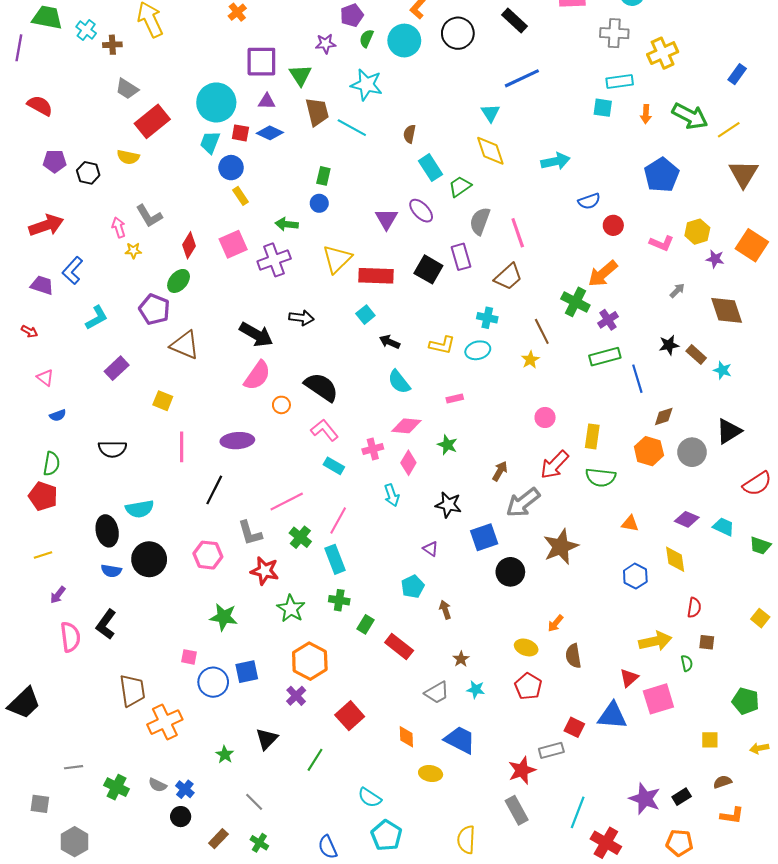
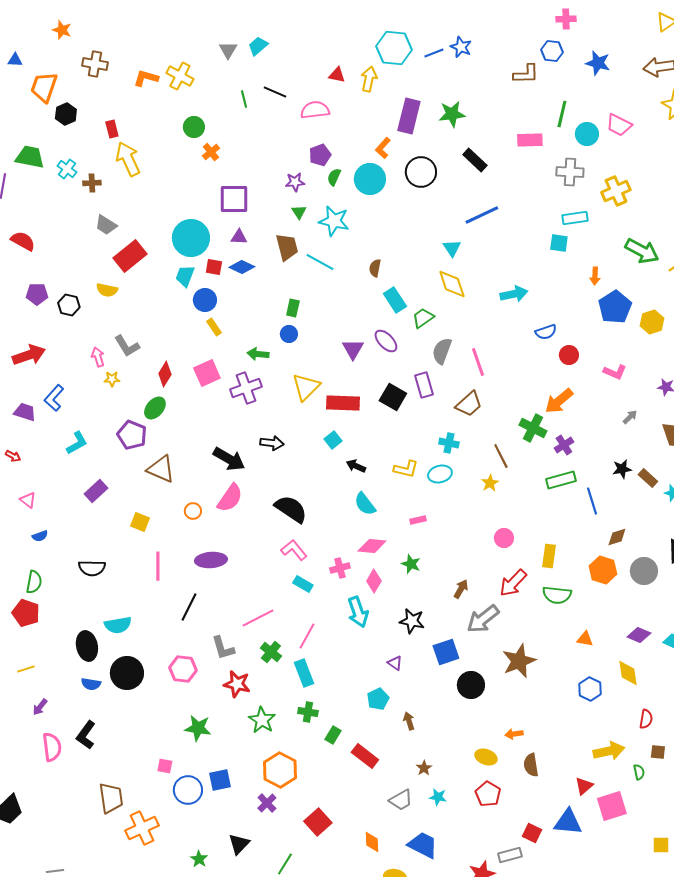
green triangle: (300, 75) -> (299, 212), moved, size x0.7
orange arrow: (646, 114) -> (595, 276), moved
yellow hexagon: (697, 232) -> (652, 322), moved
orange circle: (281, 405) -> (193, 511), moved
cyan arrow: (392, 495) -> (358, 612), size x1.4
orange arrow: (556, 623) -> (514, 734), turned 42

